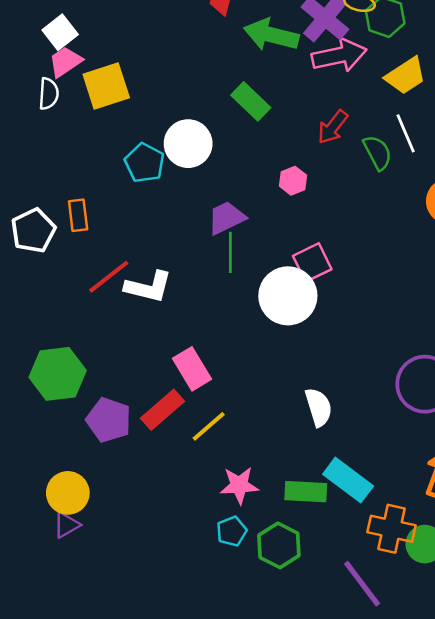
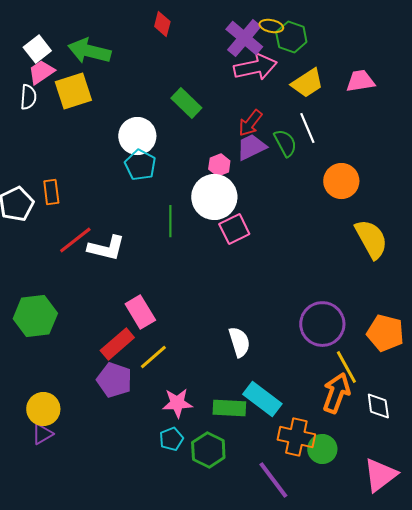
green arrow: (271, 35) -> (89, 51), moved
cyan pentagon: (145, 163) -> (140, 165), moved
purple trapezoid: (226, 218) -> (251, 147), moved
white circle: (288, 296) -> (214, 197), moved
purple pentagon: (109, 420) -> (114, 380), moved

